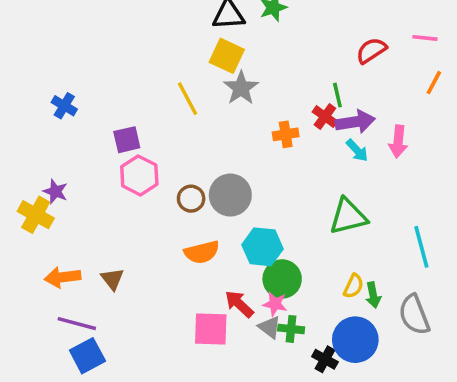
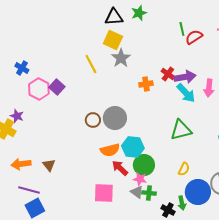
green line: (337, 95) -> (182, 29), moved
purple square: (127, 140) -> (57, 87), turned -35
cyan arrow: (357, 150) -> (186, 93), size x1.5
pink hexagon: (139, 175) -> (39, 89), moved
orange semicircle: (202, 252) -> (110, 150), moved
green arrow: (373, 295) -> (182, 203), moved
red arrow: (239, 304) -> (120, 168), moved
blue circle: (355, 340) -> (198, 192), moved

